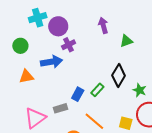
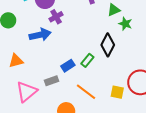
orange triangle: (26, 76) -> (16, 61), moved
green star: (140, 90) -> (125, 24), moved
blue rectangle: (78, 94) -> (68, 66), turned 32

